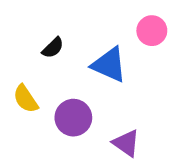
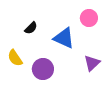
purple triangle: (126, 143) -> (92, 63), moved, turned 42

